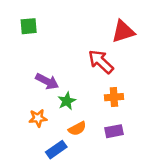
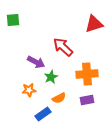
green square: (29, 26) -> (13, 20), moved
red arrow: (101, 62) -> (63, 47), moved
orange cross: (114, 97) -> (87, 74), size x1.5

